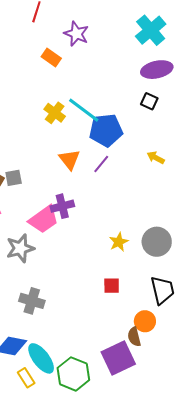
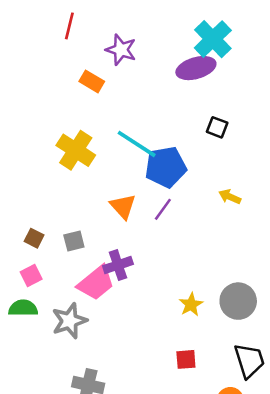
purple ellipse: (157, 70) -> (196, 68), moved
yellow cross: (55, 113) -> (76, 150), moved, size x1.4
gray square: (14, 178) -> (74, 241), moved

